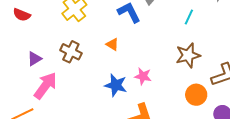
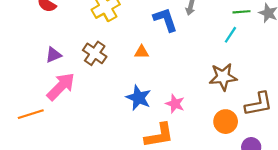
orange triangle: (112, 44) -> (142, 52), turned -40
pink star: (143, 76) -> (175, 104), moved

